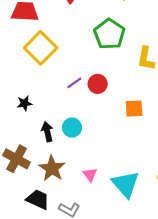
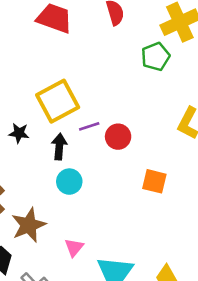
green pentagon: (109, 34) -> (156, 57), moved, size x0.7
yellow square: (41, 48) -> (58, 101), moved
black arrow: (47, 132) -> (59, 147), moved

